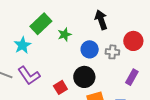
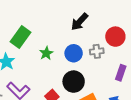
black arrow: (101, 20) -> (79, 22), turned -108
green star: (65, 34) -> (46, 53), moved

